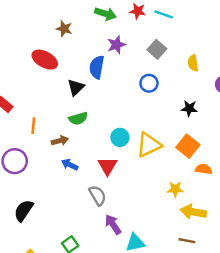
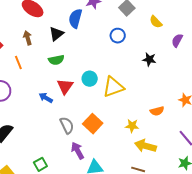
yellow semicircle: (193, 63) -> (156, 22), turned -40
orange line: (33, 126) -> (18, 63), turned -32
brown arrow: (60, 141) -> (28, 38), moved, turned -96
orange square: (188, 146) -> (93, 124), moved
red triangle: (107, 166) -> (65, 86), moved
orange semicircle: (204, 169) -> (157, 111), turned 152

